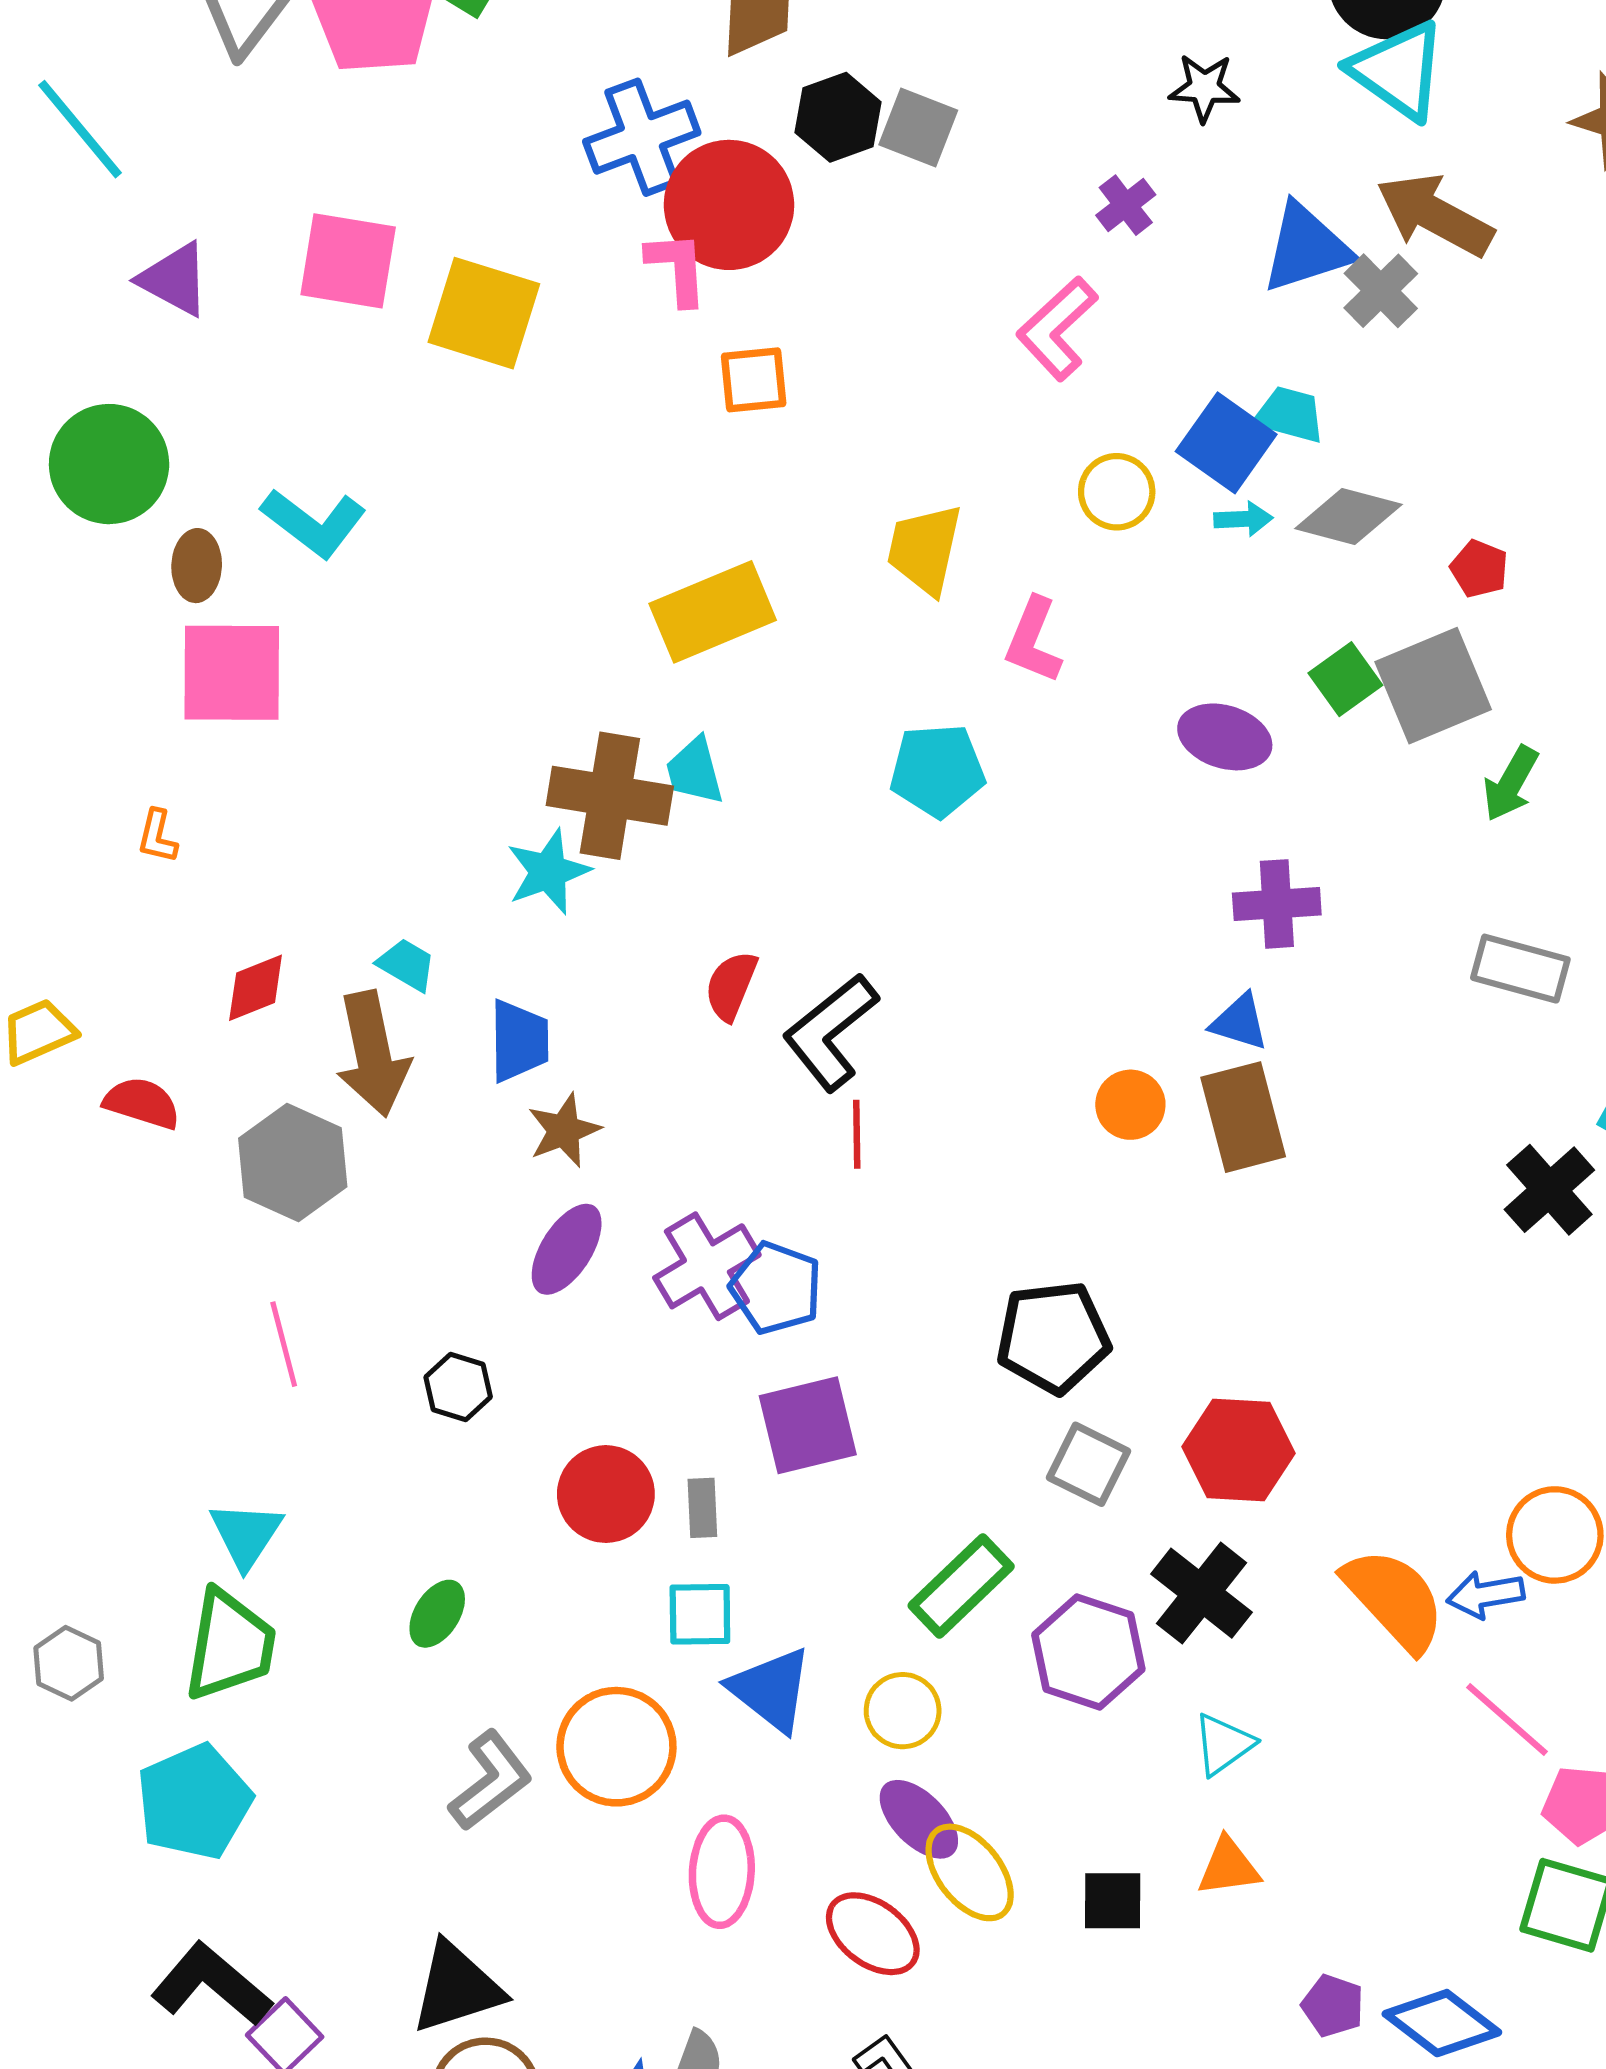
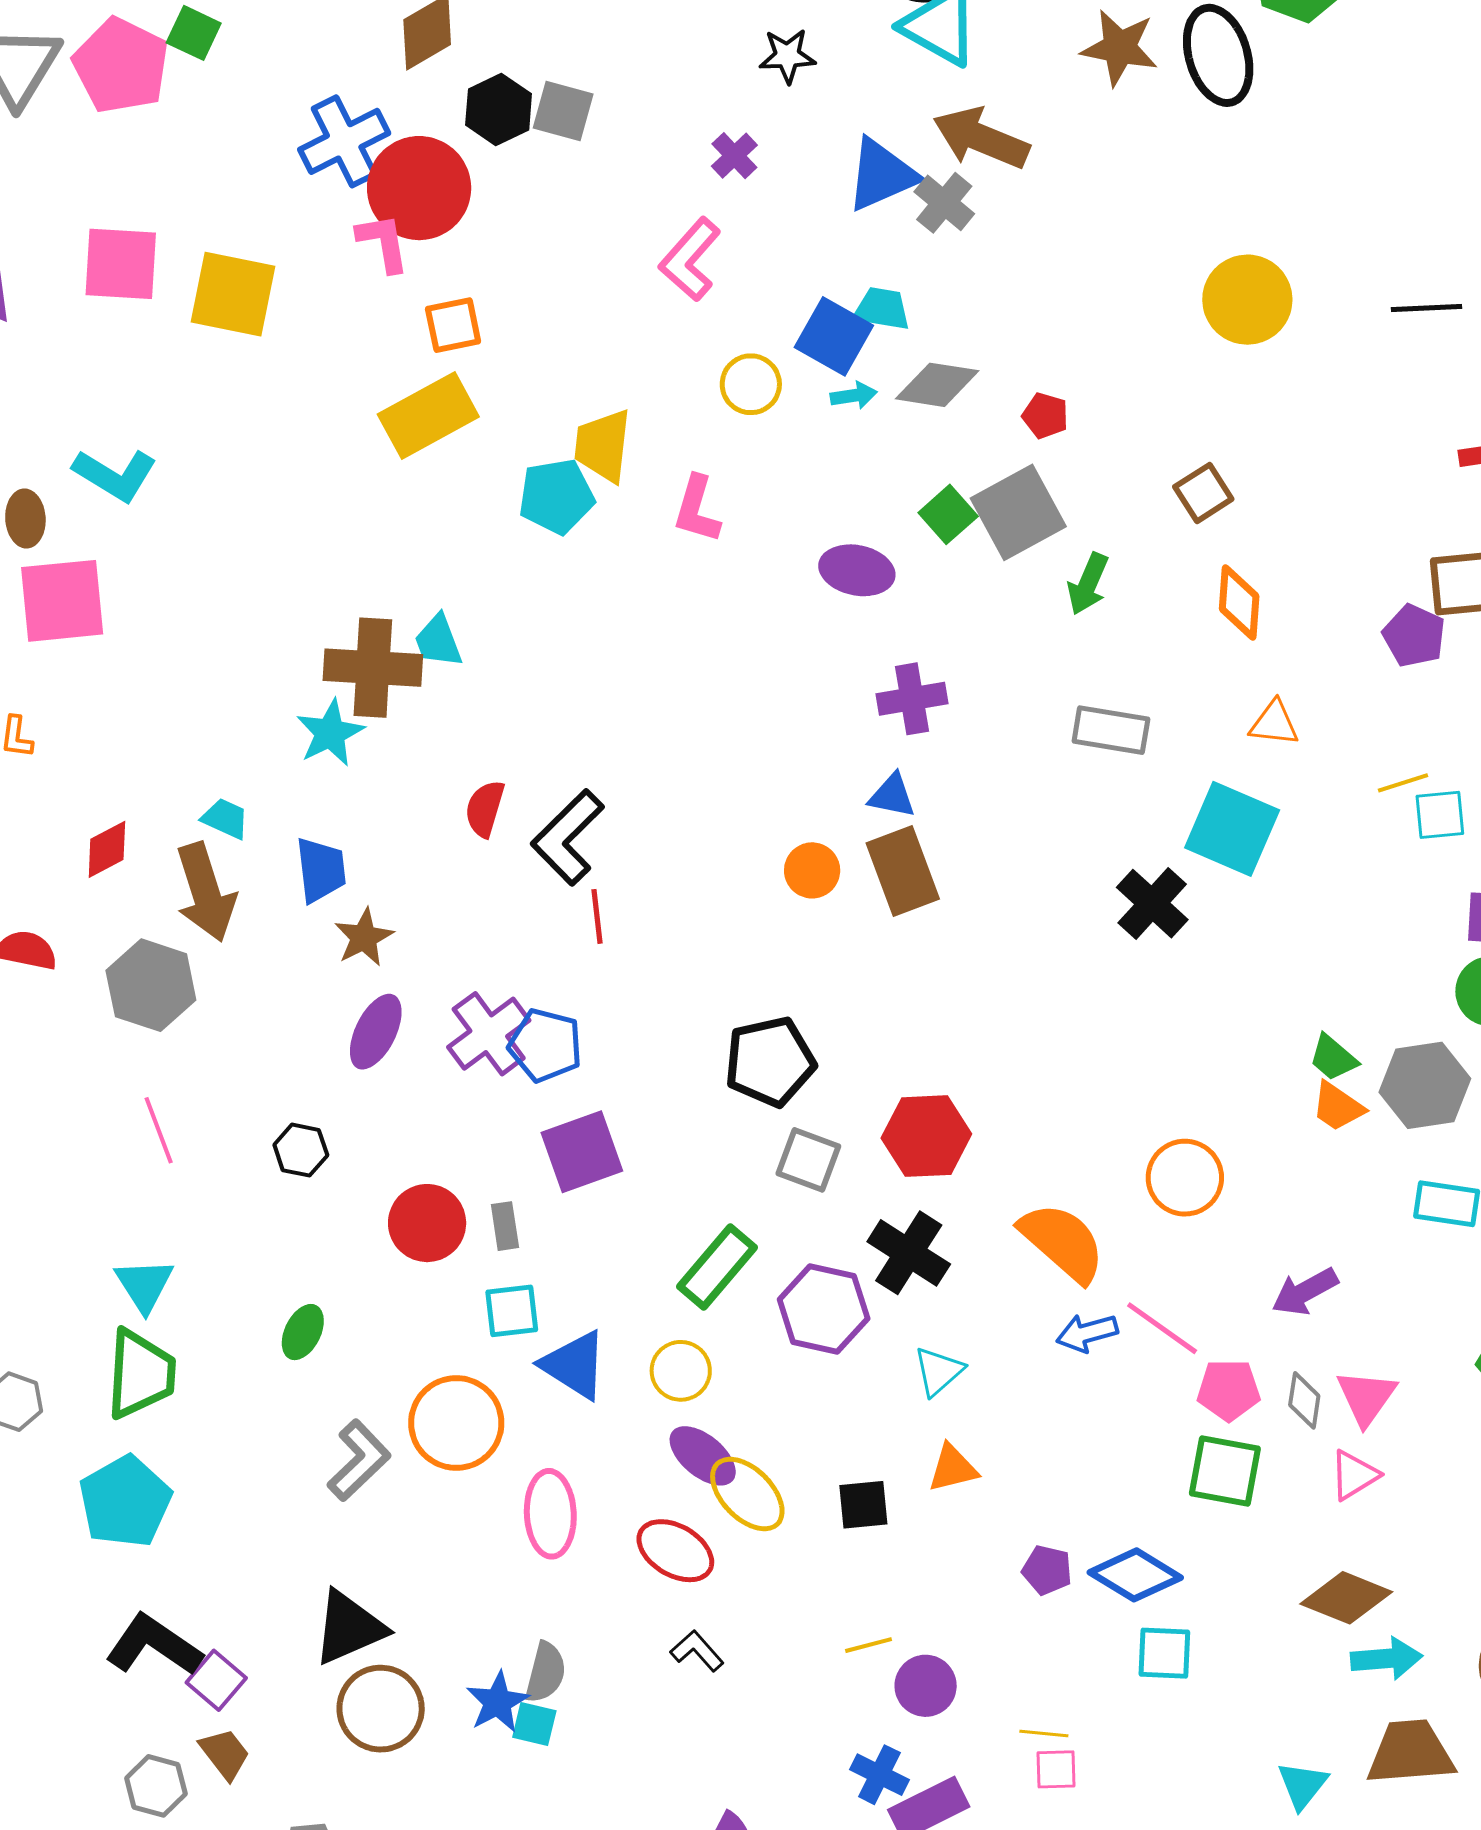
yellow rectangle: (713, 612) -> (428, 416), moved
cyan pentagon: (937, 770) -> (556, 496), moved
blue arrow: (1486, 1595) -> (1087, 1333), moved

